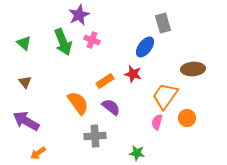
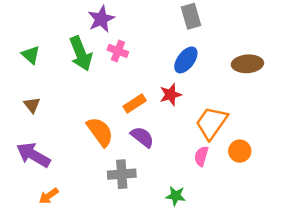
gray rectangle: (163, 23) -> (191, 16), moved
brown ellipse: (193, 69) -> (247, 64), moved
red star: (133, 74) -> (171, 95), turned -30

